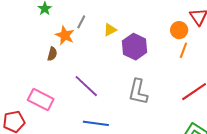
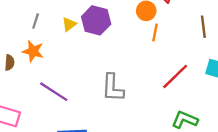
orange star: (65, 35) -> (33, 51), moved
purple hexagon: (135, 47) -> (96, 20), moved

